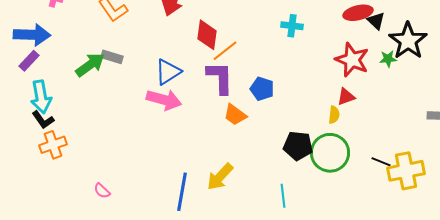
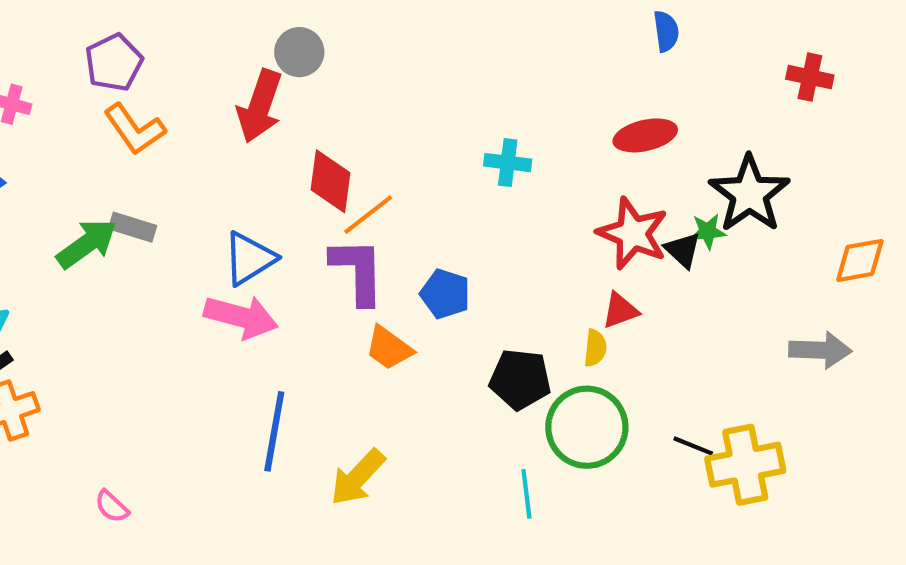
black triangle: (376, 21) -> (683, 250), moved
black pentagon: (298, 146) -> (520, 379), moved
blue line: (182, 192) -> (274, 431), moved
cyan line: (283, 196) -> (526, 494), moved

